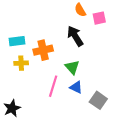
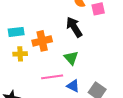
pink line: (53, 86) -> (52, 77), turned 65
blue triangle: (76, 87) -> (73, 86), moved

